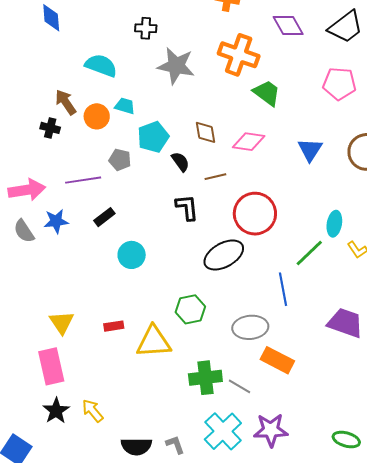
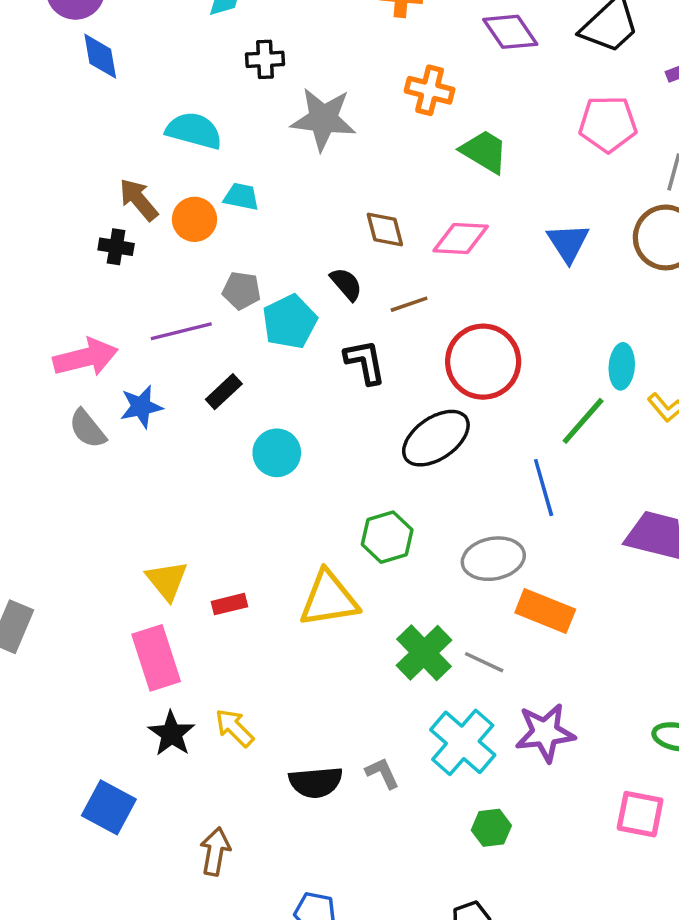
orange cross: (239, 55) -> (430, 90), size x0.7
cyan pentagon: (153, 137) -> (290, 322), moved
red rectangle: (114, 326) -> (229, 604), moved
green cross: (205, 378) -> (424, 653), turned -32

